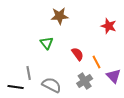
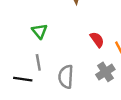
green triangle: (47, 43) -> (40, 31), moved
gray semicircle: (52, 85) -> (66, 77), turned -114

